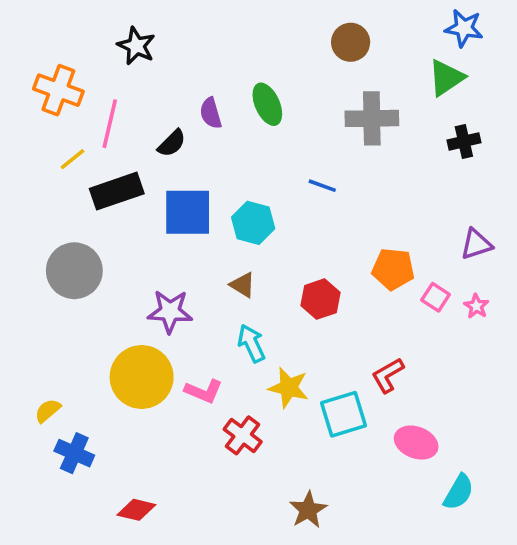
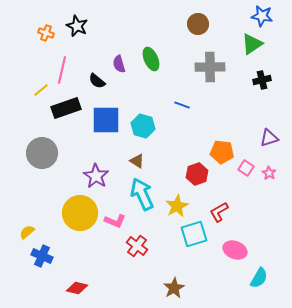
orange cross: (58, 90) -> (46, 33), moved, size x0.6
black semicircle: (172, 143) -> (97, 81), turned 84
red hexagon: (320, 299) -> (197, 174), moved
purple star: (170, 311) -> (96, 176), turned 30
cyan arrow: (251, 343) -> (142, 194), size x1.5
yellow star: (289, 388) -> (177, 206), moved, turned 30

